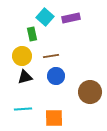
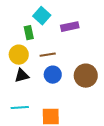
purple rectangle: (71, 18) -> (70, 27), moved
brown circle: (90, 92) -> (86, 76), moved

